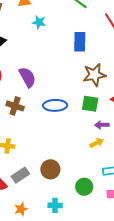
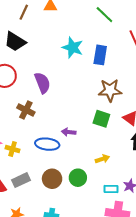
cyan star: (39, 22) -> (73, 48), moved, size x1.5
blue ellipse: (55, 105) -> (47, 144), moved
purple arrow: (102, 125) -> (69, 132), moved
green circle: (84, 187) -> (78, 178), moved

